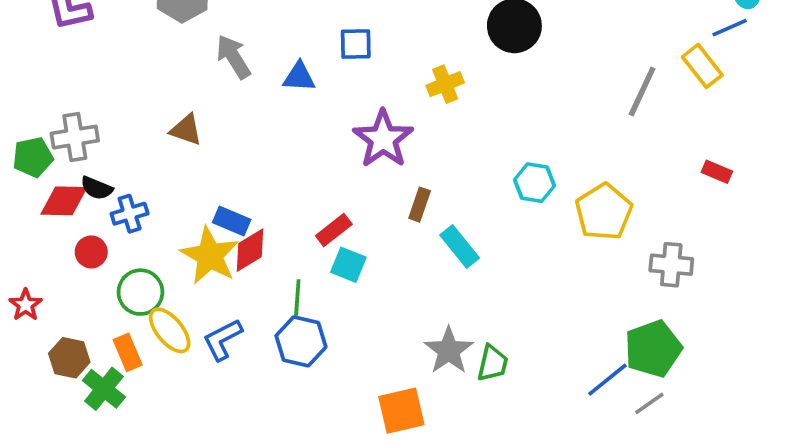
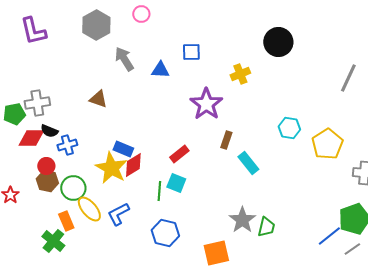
cyan square: (348, 265) -> (176, 183), moved
blue hexagon: (301, 341) -> (165, 233), moved
brown hexagon: (69, 358) -> (47, 181), moved

